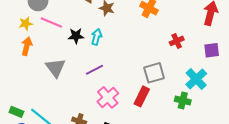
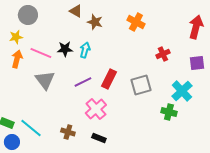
pink line: (51, 23) -> (41, 53), moved
red rectangle: (142, 96) -> (109, 79), moved

